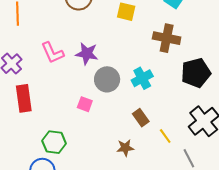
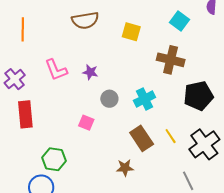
purple star: (87, 54) -> (90, 72), size x0.7
gray circle: (107, 79) -> (109, 99), size x0.7
brown rectangle: (141, 118) -> (142, 138), size x1.4
yellow line: (165, 136) -> (171, 136), moved

